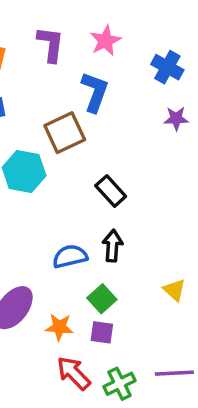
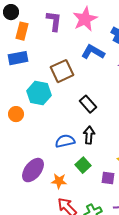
pink star: (105, 41) -> (85, 19), size x1.4
blue L-shape: (95, 92) -> (93, 52), moved, turned -80
purple square: (102, 332) -> (108, 178), moved

